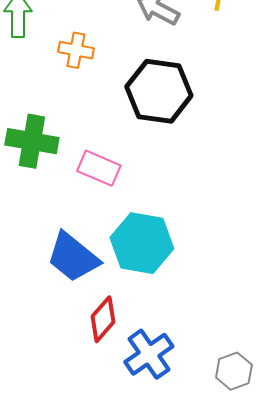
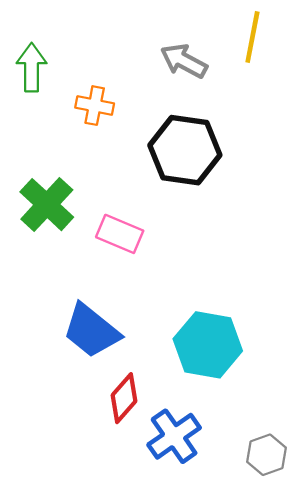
green cross: (32, 141) -> (47, 205), turned 33
cyan hexagon: (142, 243) -> (208, 345), moved

